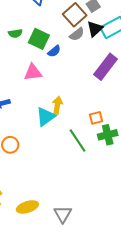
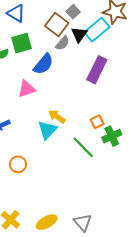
green square: (39, 39) -> (21, 43), moved, turned -30
blue semicircle: (54, 51) -> (43, 64), size x1.6
yellow arrow: (57, 105) -> (57, 117), turned -54

